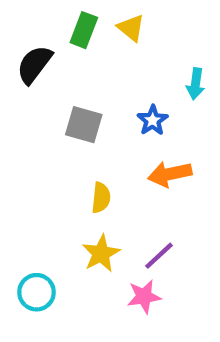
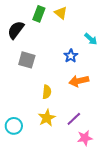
cyan arrow: (196, 84) -> (91, 39), turned -56
gray square: (84, 125) -> (27, 60), moved
cyan circle: (37, 292) -> (14, 126), moved
pink star: (144, 296) -> (85, 138), moved

